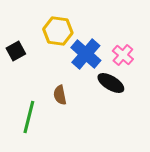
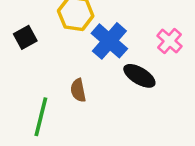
pink cross: (123, 55) -> (169, 41), moved

